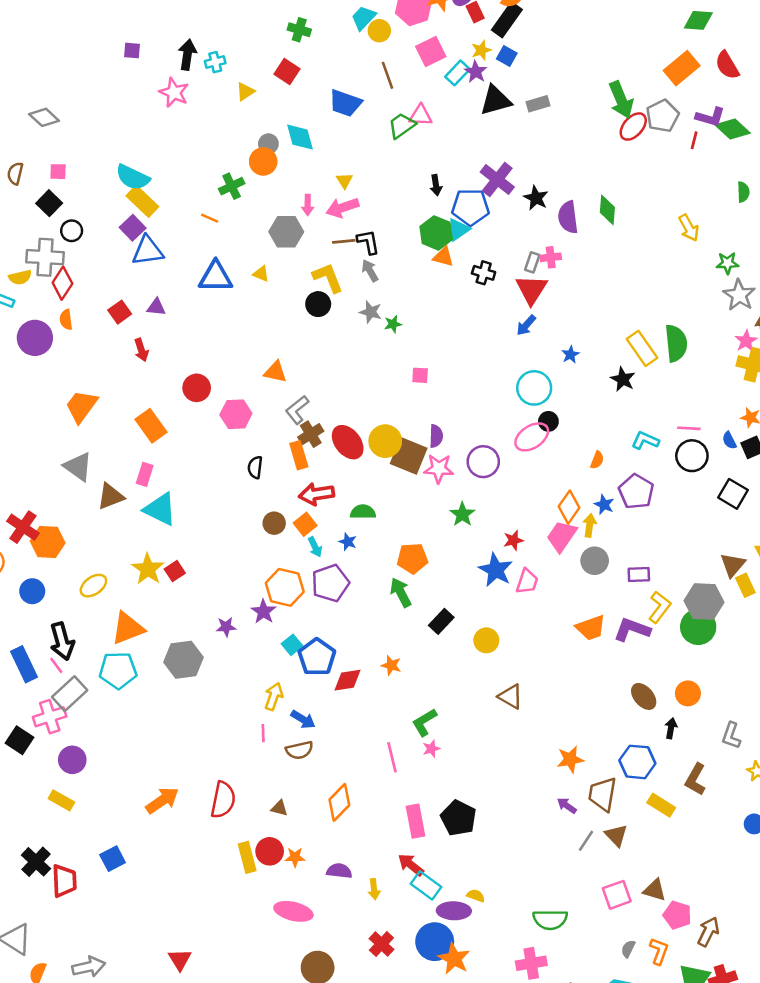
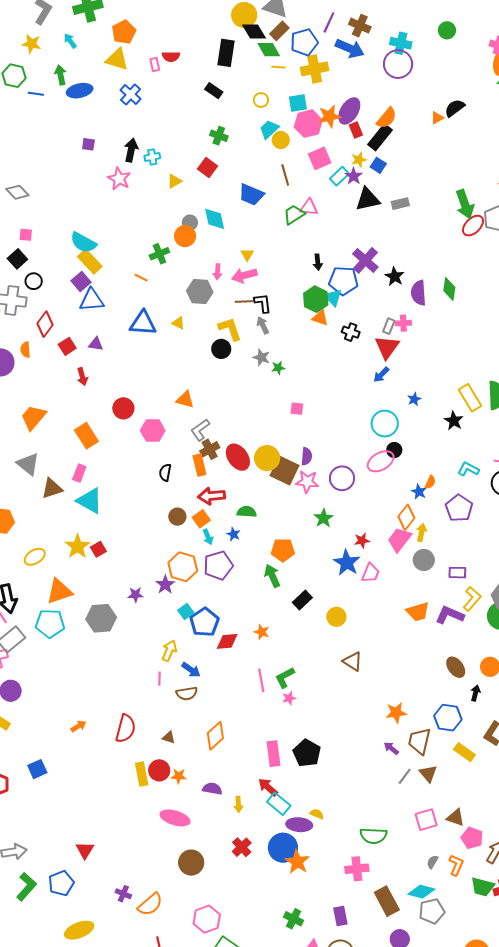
cyan triangle: (458, 230) -> (333, 297), turned -42
red diamond: (62, 283) -> (45, 324), moved
blue star: (604, 505) -> (419, 492), moved
pink line: (392, 757) -> (261, 680), moved
orange arrow: (162, 800) -> (78, 726), size x0.6

